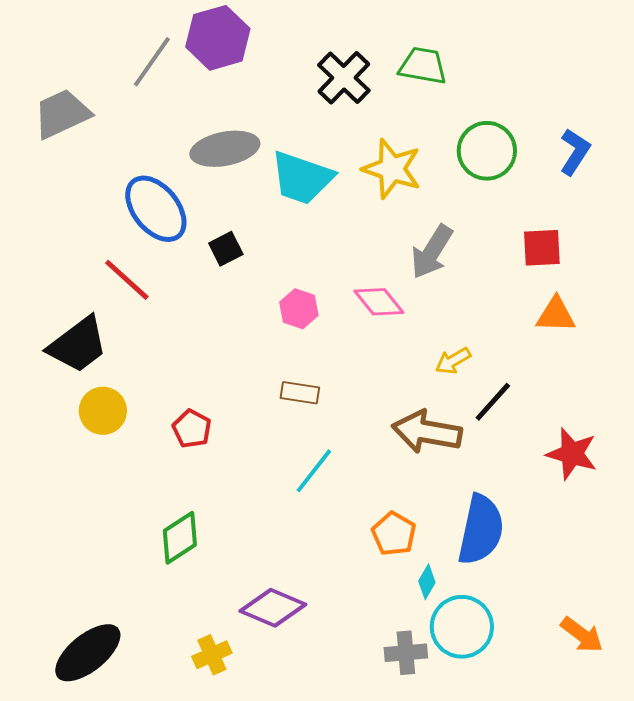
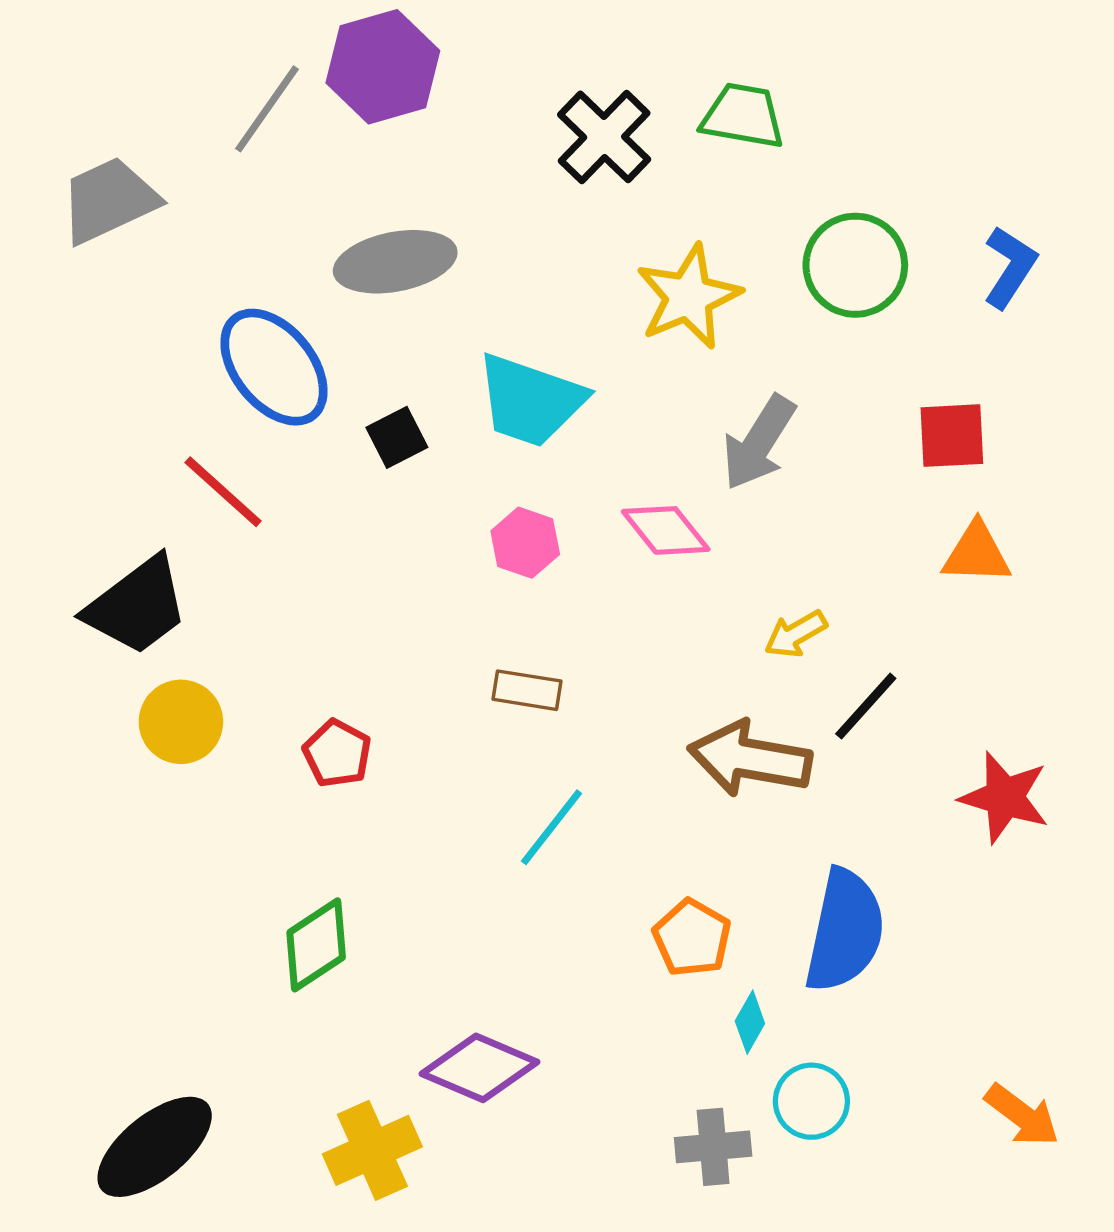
yellow star: (392, 169) -> (688, 297), turned 30
cyan trapezoid: (302, 178) -> (530, 400), moved
cyan circle: (462, 627) -> (811, 1101), size x0.7
yellow cross: (212, 655) -> (372, 1150), size x1.4

